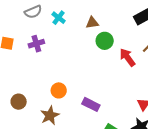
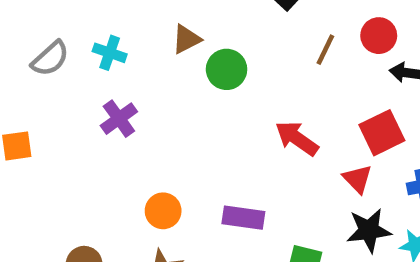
purple cross: (36, 44) -> (119, 119), moved
red arrow: (127, 57) -> (297, 138), moved

